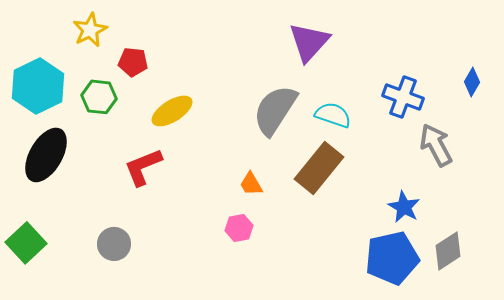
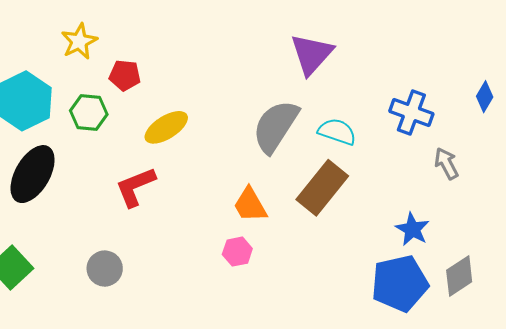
gray arrow: (436, 145) -> (446, 163), size x0.7
orange trapezoid: (251, 184) -> (250, 205), size x1.4

